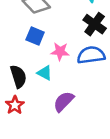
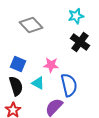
blue square: (35, 36) -> (18, 64), moved
blue semicircle: (91, 55) -> (69, 85), moved, turned 85

